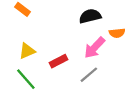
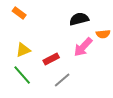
gray line: (89, 75) -> (62, 80), moved

